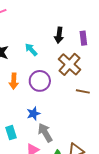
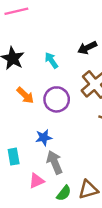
black arrow: (59, 35) -> (87, 48), turned 49
orange arrow: (14, 81) -> (25, 95), turned -56

